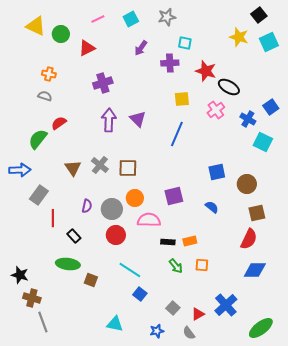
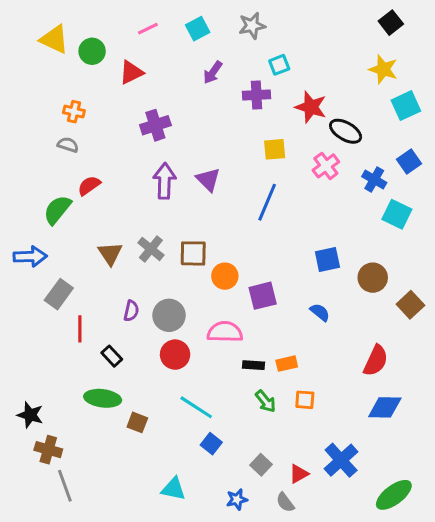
yellow star: (239, 37) -> (383, 69), moved
cyan square: (269, 42) -> (406, 106), moved
cyan square: (185, 43) -> (279, 65), turned -32
orange circle: (135, 198) -> (225, 276), moved
brown square: (257, 213) -> (410, 305), moved, turned -30

